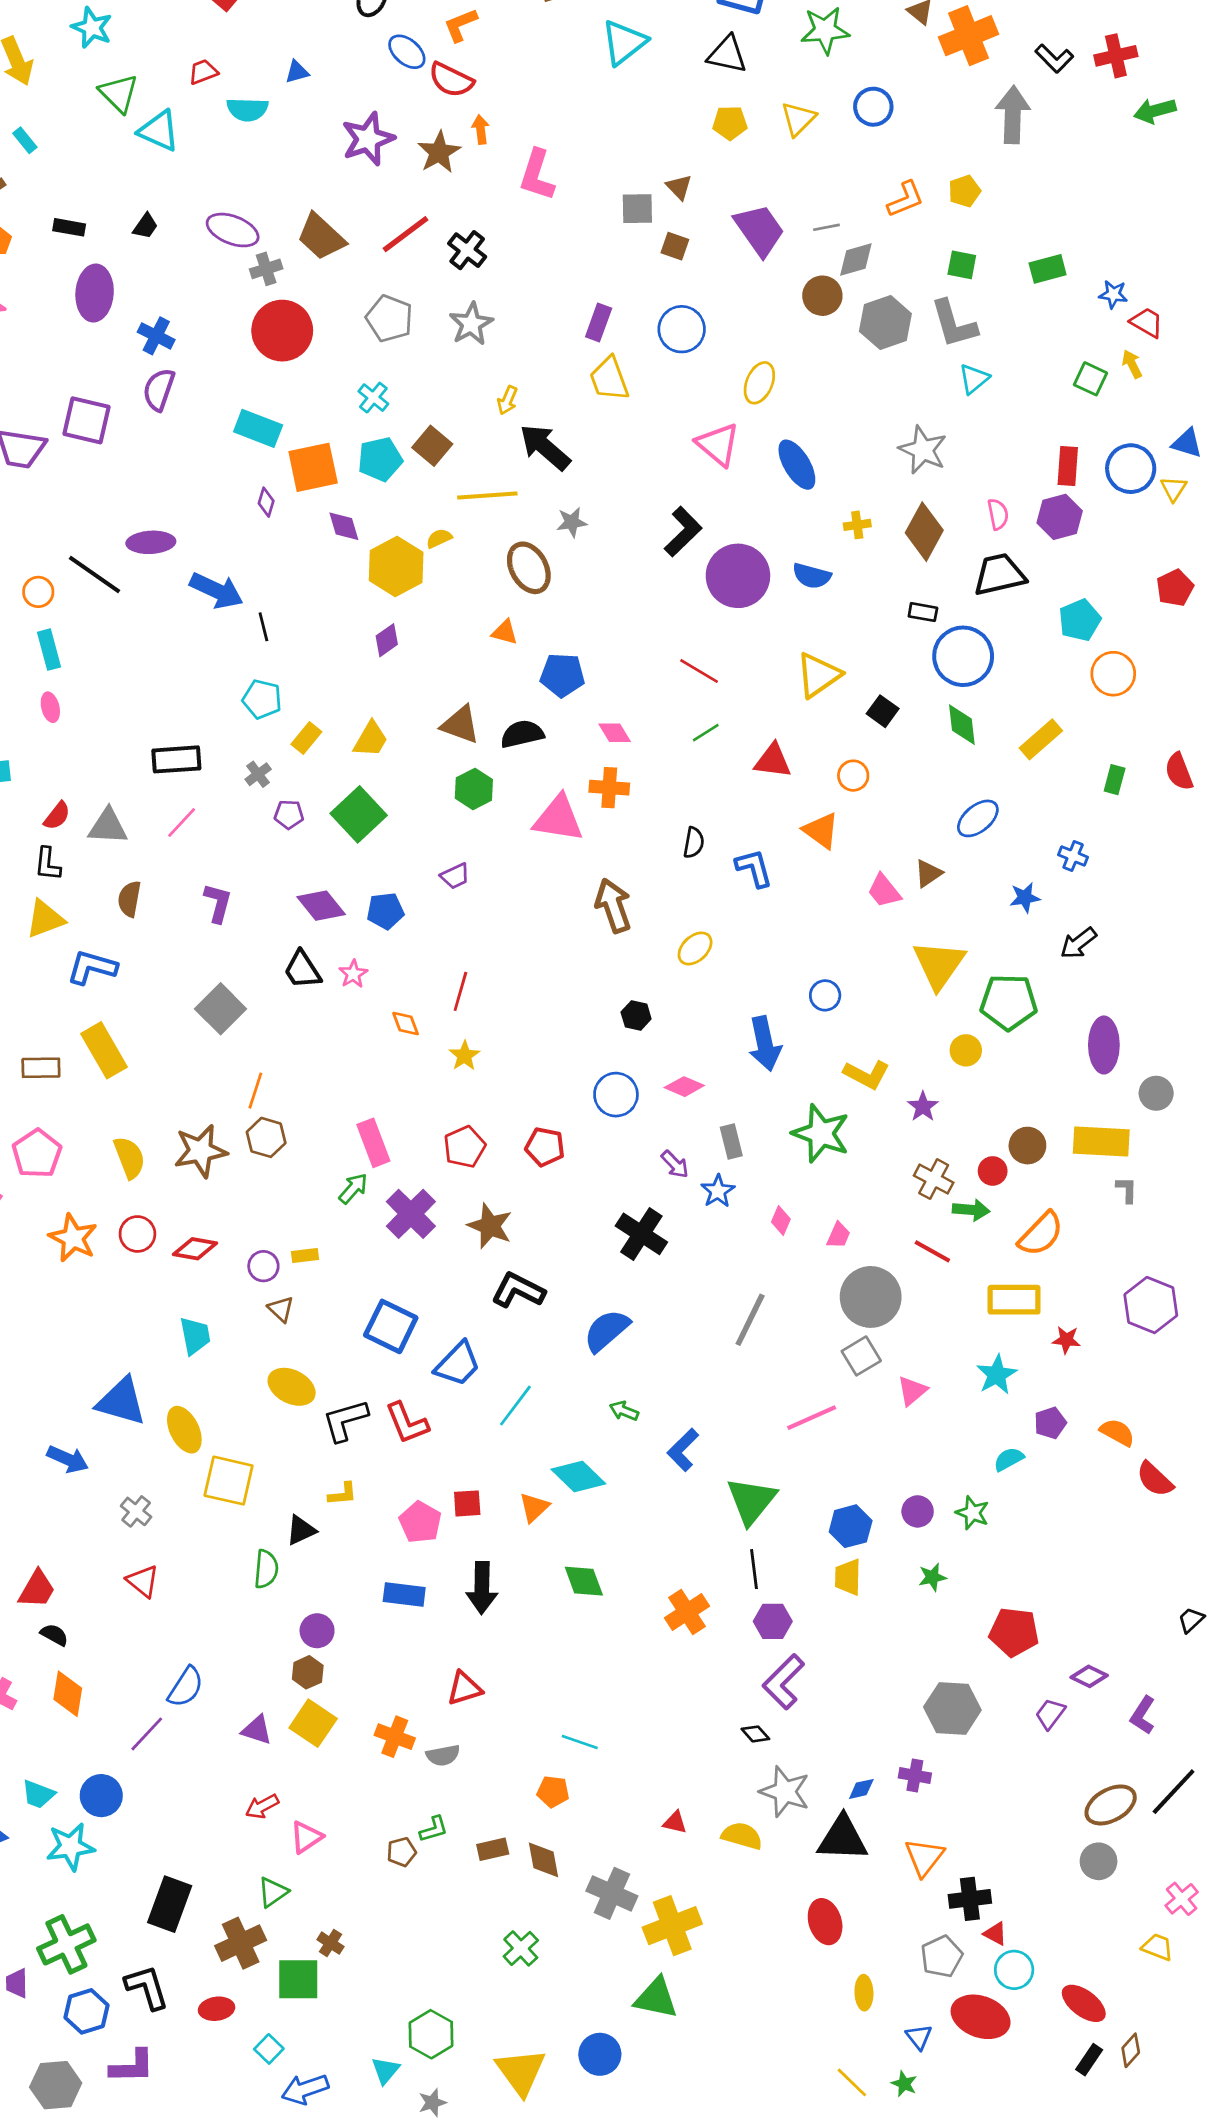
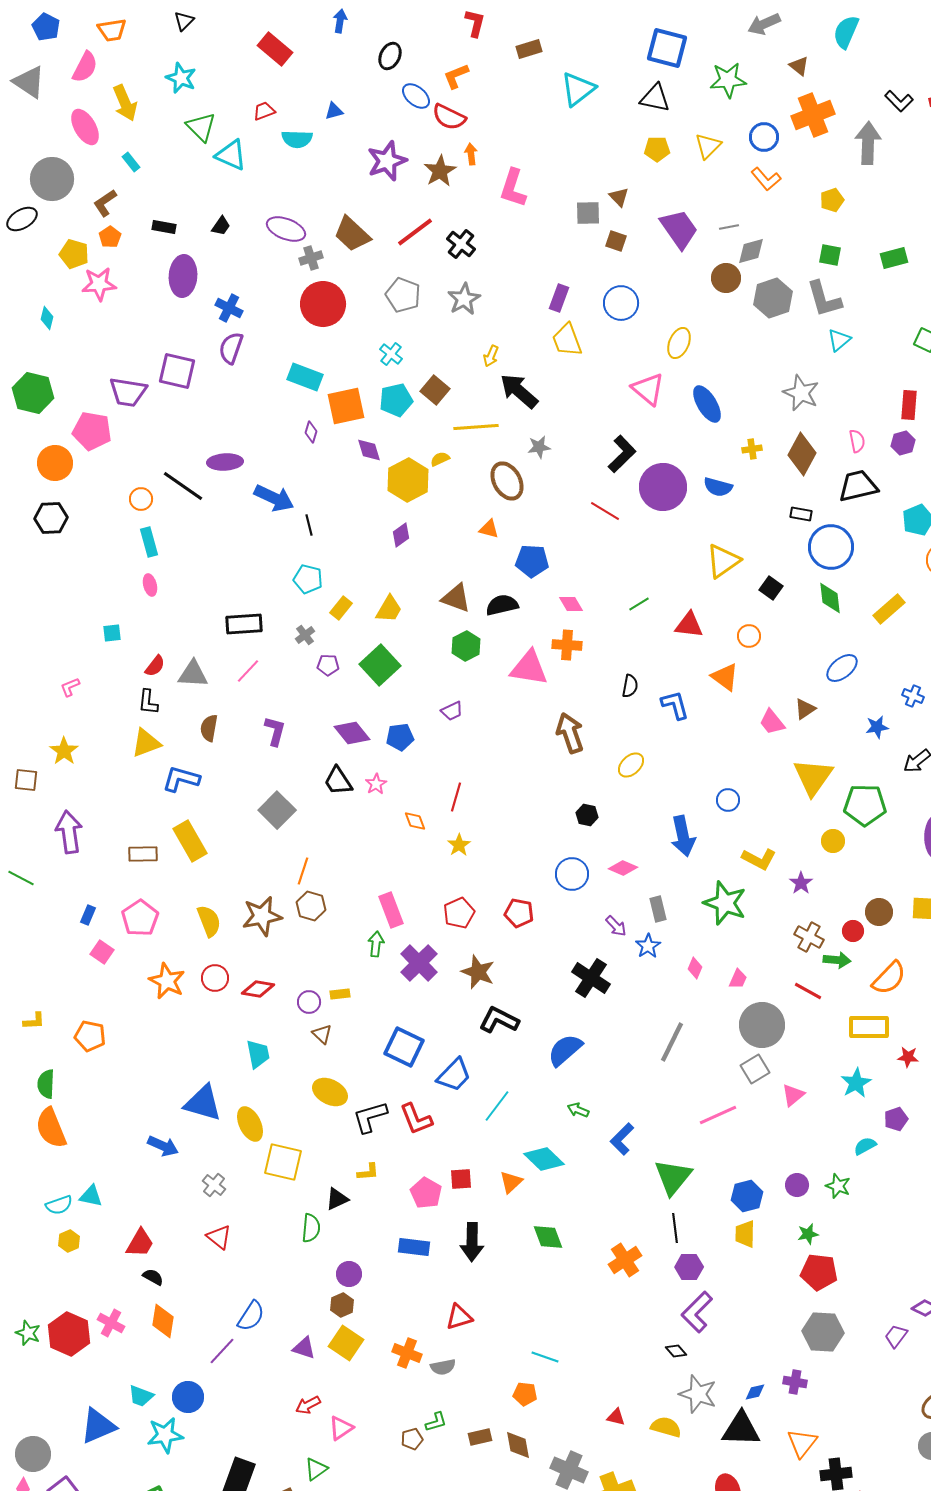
orange cross: (968, 36) -> (813, 115), moved
orange L-shape: (905, 199) -> (766, 179), moved, turned 72
purple hexagon: (1060, 517) -> (903, 443), size x0.7
red line: (699, 671) -> (605, 511), moved
green arrow: (353, 1188) -> (376, 944), turned -35
red pentagon: (1014, 1632) -> (819, 1272), moved

